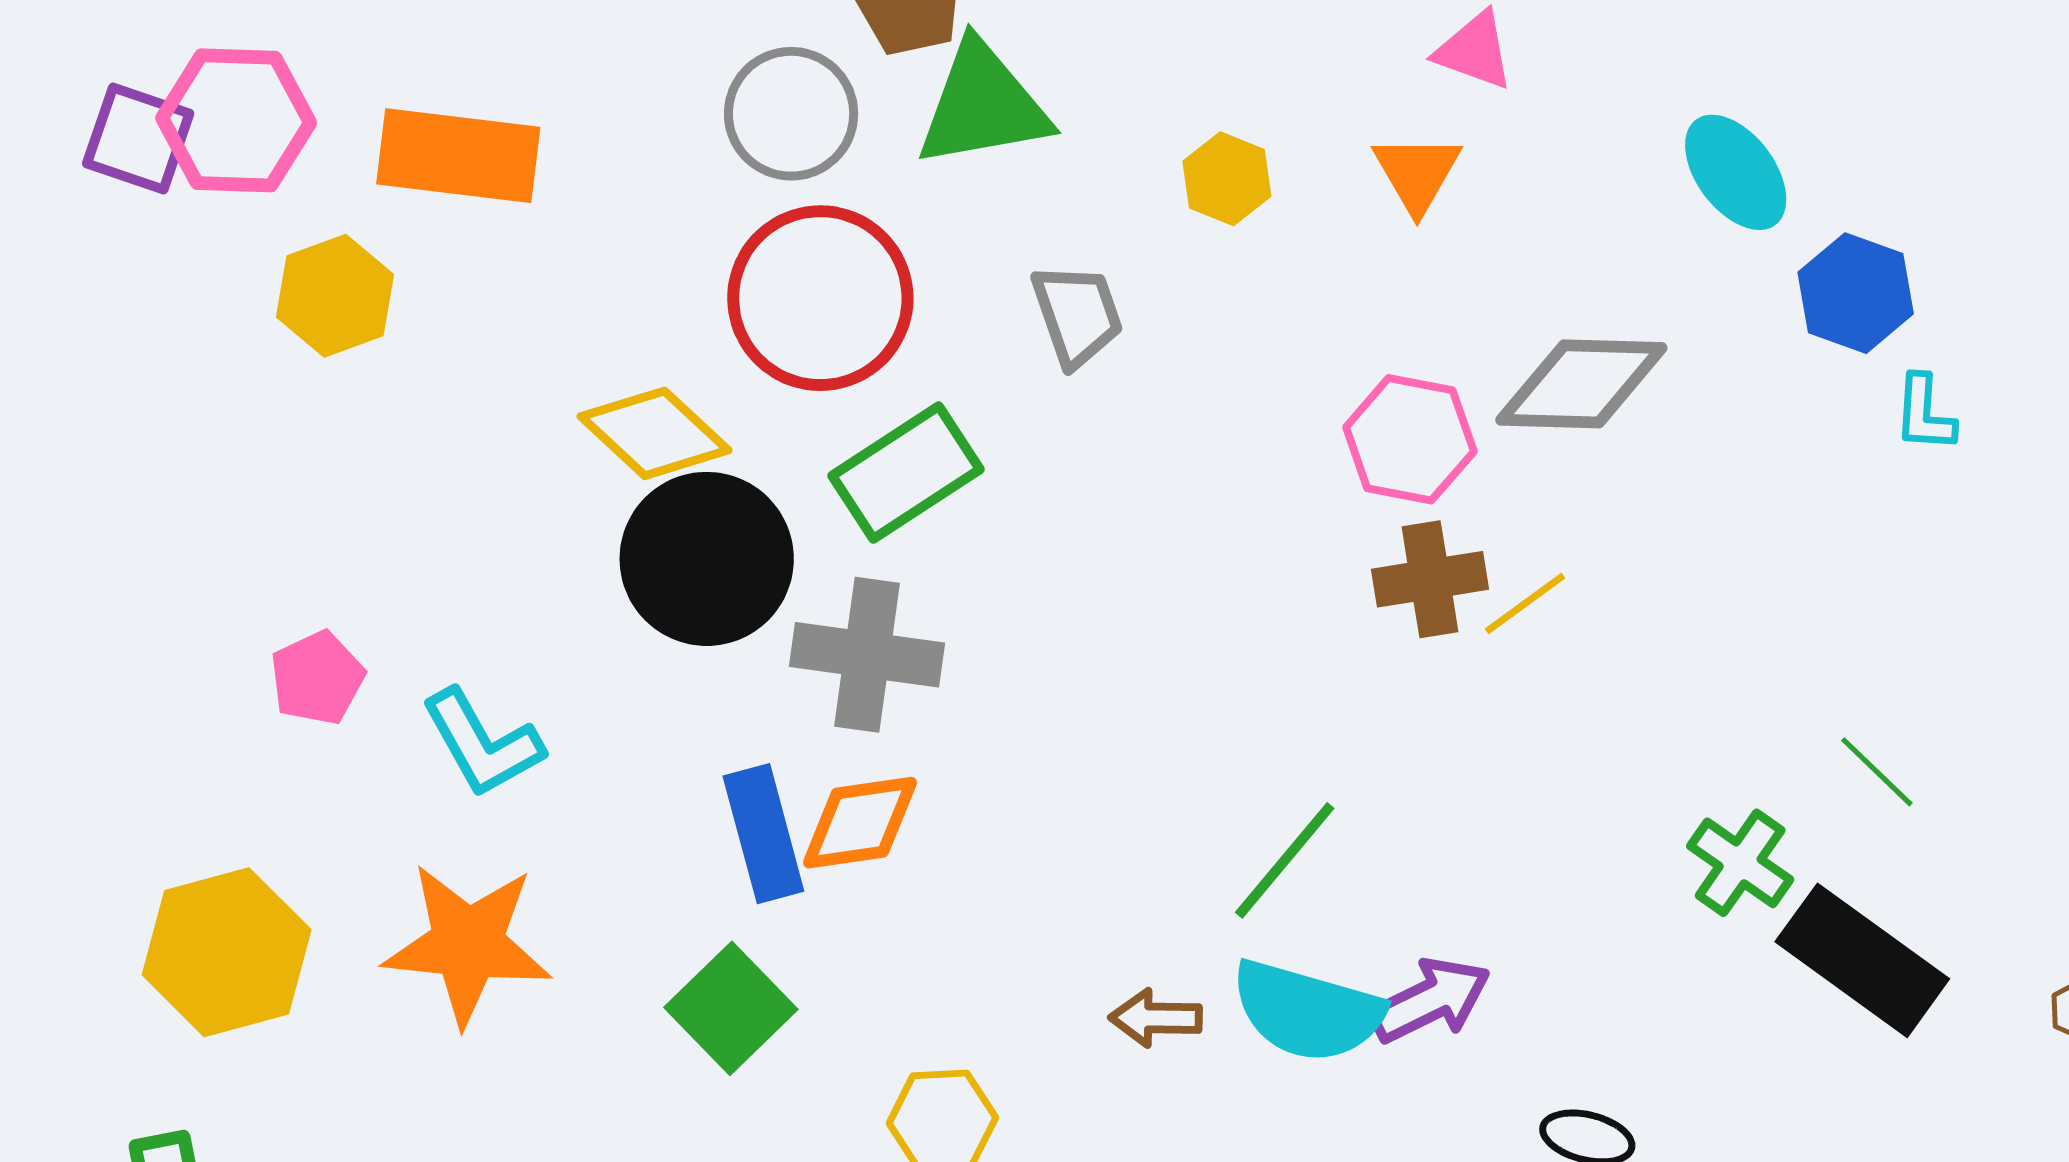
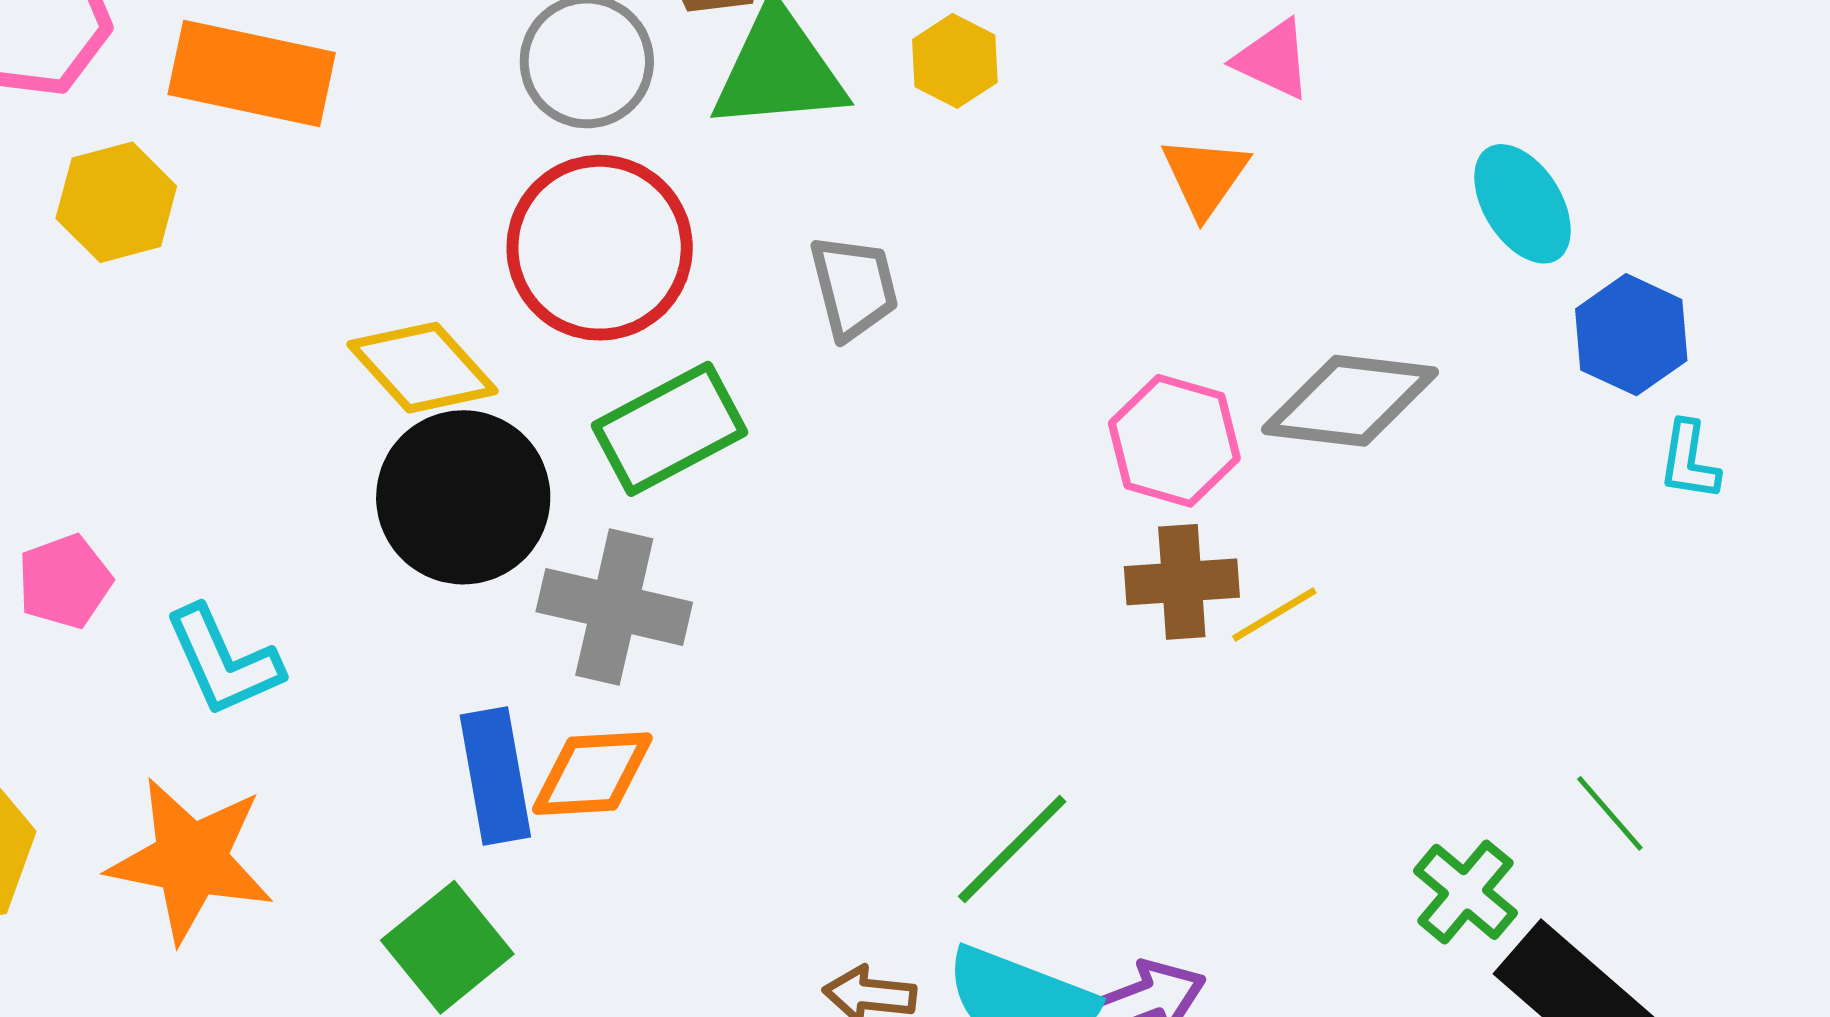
yellow hexagon: (1227, 179) -> (955, 61), moved

